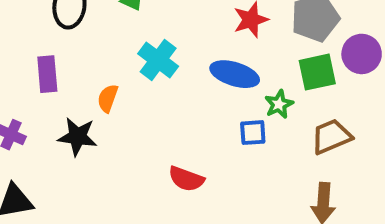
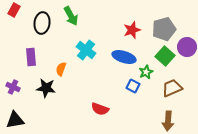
green square: (317, 72) -> (165, 56), turned -36
blue square: (253, 133) -> (133, 86), turned 32

